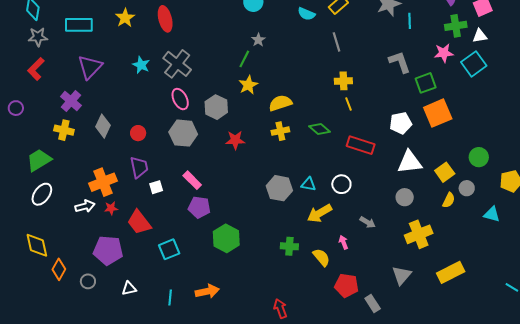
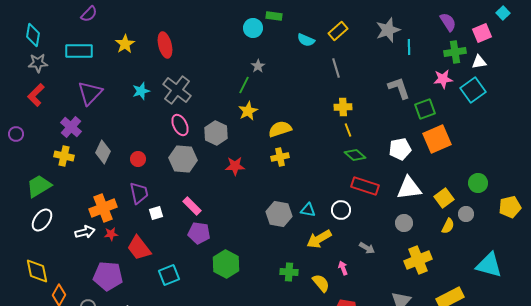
cyan star: (141, 65) -> (141, 91), turned 30
green diamond: (319, 129) -> (355, 155), moved
red rectangle: (361, 145) -> (365, 186), moved
cyan triangle: (492, 214) -> (489, 265), moved, size x1.6

